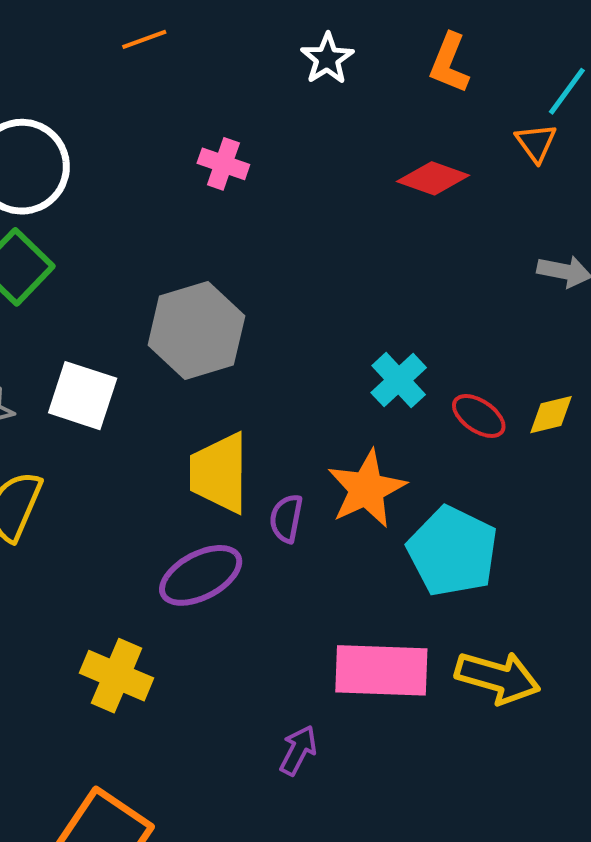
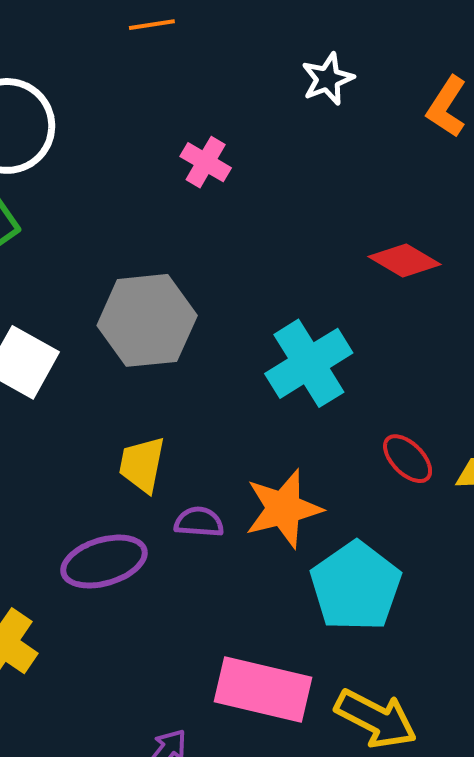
red diamond: (433, 178) -> (405, 261), moved
cyan cross: (399, 380) -> (309, 363), moved, size x1.5
yellow trapezoid: (219, 473) -> (142, 465), size x0.7
purple semicircle: (286, 518) -> (199, 522), turned 72

